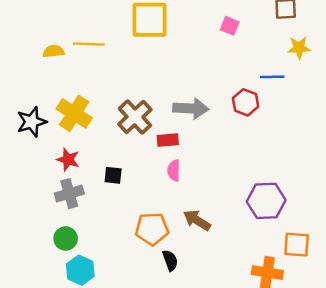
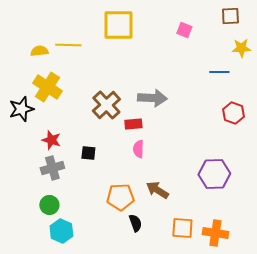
red hexagon: (246, 102) -> (233, 113), moved
yellow cross: (74, 113) -> (47, 87), moved
orange square: (297, 245) -> (182, 228), moved

